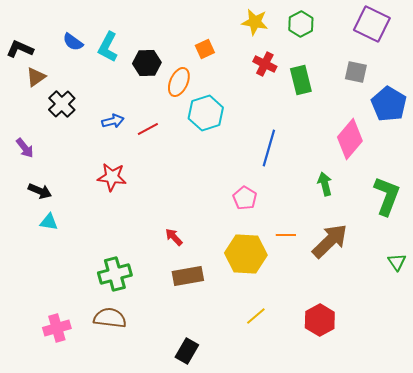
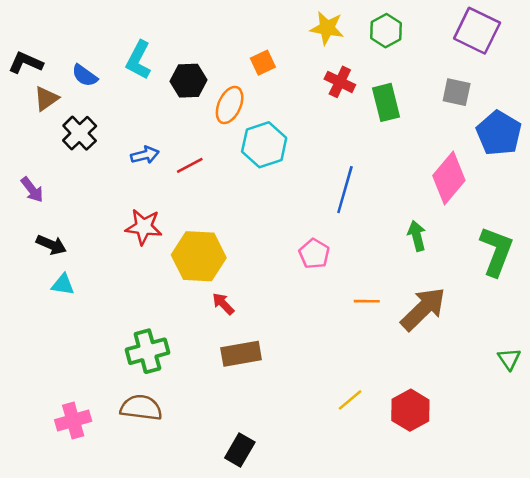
blue semicircle: (73, 42) -> (85, 75), moved
yellow hexagon: (246, 254) -> (199, 256), moved
green triangle: (397, 262) -> (509, 359), moved
yellow line: (256, 316) -> (350, 400), moved

